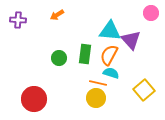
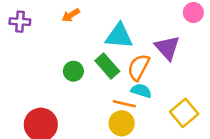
cyan triangle: (110, 31) -> (119, 36), moved
green rectangle: (85, 54) -> (107, 66), turned -48

